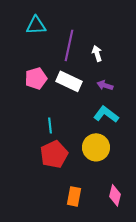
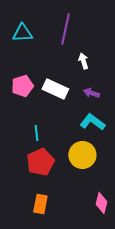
purple line: (69, 45) -> (65, 29), moved
orange rectangle: (74, 196) -> (40, 204), moved

